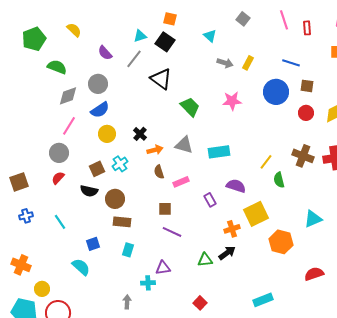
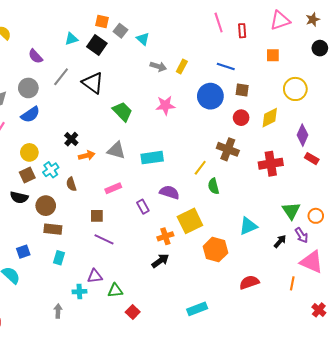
gray square: (243, 19) -> (120, 31), moved
gray line: (134, 59) -> (61, 77), moved
yellow circle: (107, 134) -> (29, 152), moved
brown cross: (303, 156) -> (228, 149), moved
brown semicircle: (159, 172) -> (71, 184), moved
green triangle: (205, 260) -> (115, 291), moved

